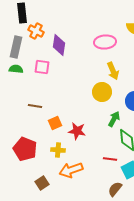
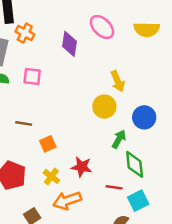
pink ellipse: (105, 42) -> (102, 27), moved, turned 50
purple diamond: (59, 45) -> (69, 44), moved
red star: (77, 131) -> (82, 167), moved
yellow cross: (58, 150) -> (51, 176), turned 32

